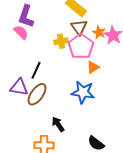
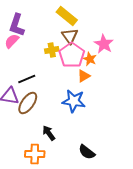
pink semicircle: (21, 32) -> (12, 41), turned -91
orange star: (99, 32) -> (90, 59), moved
black line: (36, 70) -> (27, 79), turned 42

